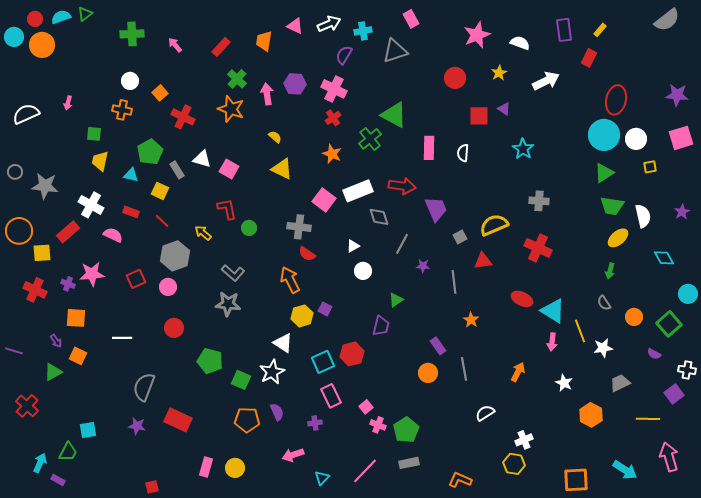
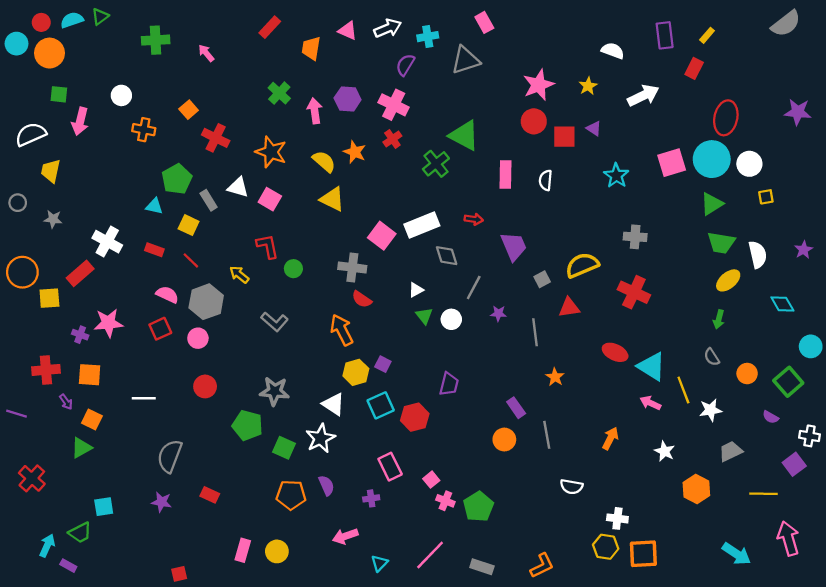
pink star: (477, 35) -> (538, 85), moved
red rectangle: (221, 47) -> (270, 27), moved
red circle: (455, 78) -> (534, 121), moved
white circle: (130, 81) -> (121, 95), moved
pink arrow: (68, 103) -> (80, 121), size x1.6
orange star: (231, 109) -> (271, 152), moved
green square: (94, 134) -> (59, 94), moved
yellow semicircle: (275, 137) -> (324, 161), size x1.5
pink square: (681, 138) -> (672, 163), moved
orange star: (332, 154) -> (355, 152), moved
yellow trapezoid: (100, 161) -> (51, 171), moved
gray star: (45, 186) -> (53, 219), size x0.6
red arrow: (402, 186) -> (474, 219), size x0.6
pink semicircle: (113, 235) -> (167, 295), moved
white circle: (363, 271) -> (451, 319), moved
red cross: (35, 290) -> (46, 370), moved, turned -30
green triangle: (396, 300) -> (424, 316), moved, turned -35
gray star: (228, 304) -> (275, 391), moved
pink arrow: (552, 342) -> (650, 403), turned 108
cyan square: (323, 362) -> (381, 405), moved
green triangle: (53, 372) -> (81, 448), moved
white semicircle: (485, 413) -> (571, 487), turned -138
red rectangle: (178, 420) -> (210, 495), size x0.6
white cross: (524, 440) -> (617, 518), turned 30
green trapezoid: (68, 452) -> (80, 533), turned 35
gray rectangle: (409, 463) -> (482, 567), moved, turned 30
orange L-shape: (460, 480) -> (542, 566), turned 130
orange square: (576, 480) -> (643, 554), moved

